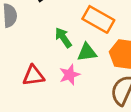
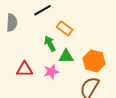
orange rectangle: (98, 19) -> (65, 28), moved, size x0.7

